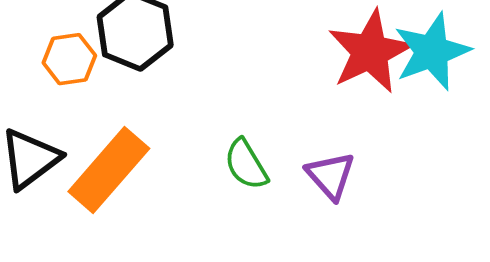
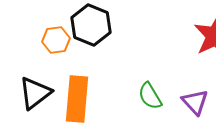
orange rectangle: (109, 170) -> (77, 99), turned -36

